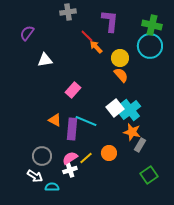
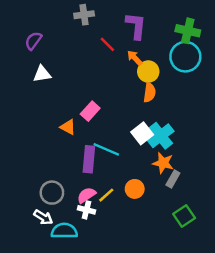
orange arrow: (96, 47) -> (135, 58), moved
white triangle: (45, 60) -> (42, 74), moved
orange semicircle: (121, 75) -> (149, 93), turned 49
orange triangle: (55, 120) -> (68, 127), moved
white cross: (70, 170) -> (86, 210), turned 32
cyan semicircle: (52, 187) -> (64, 231), size x1.5

